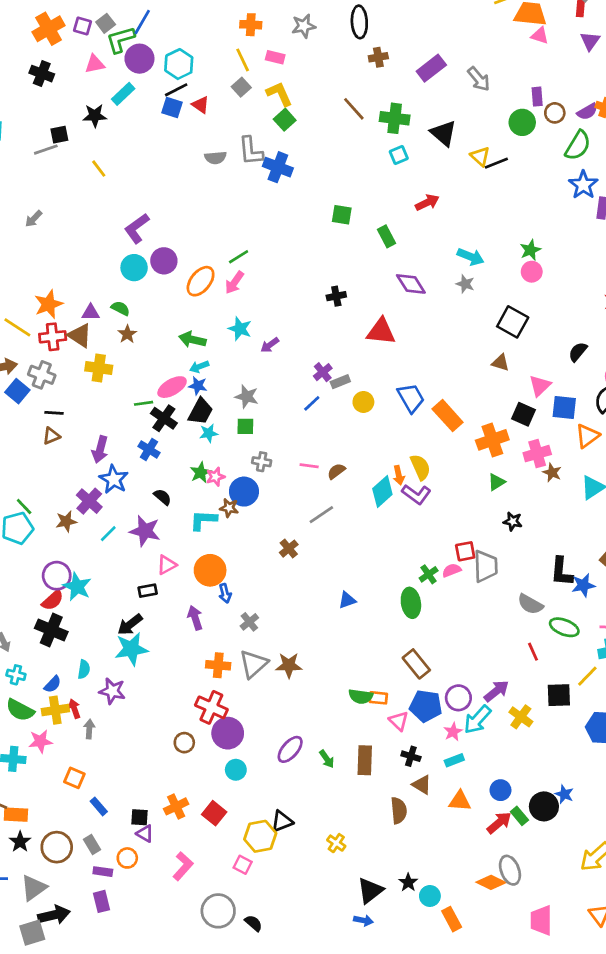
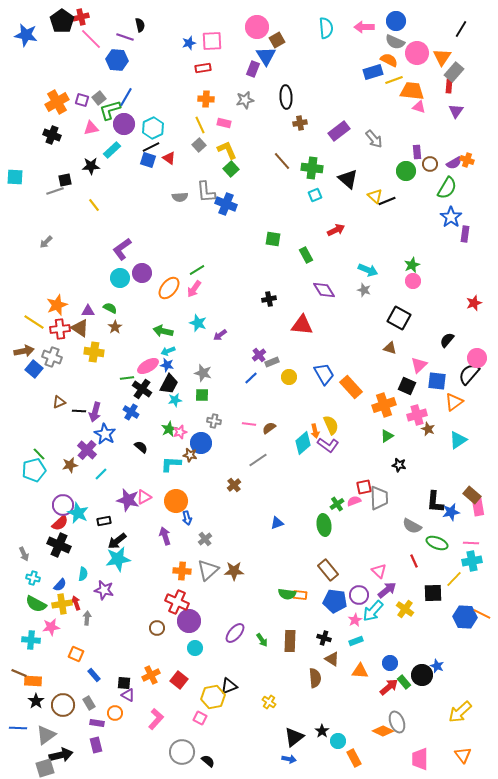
black line: (54, 413) -> (79, 411), moved
purple star: (145, 531) -> (128, 500), moved
black rectangle: (148, 591) -> (104, 521), moved
pink triangle: (399, 721) -> (379, 571), moved

